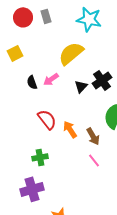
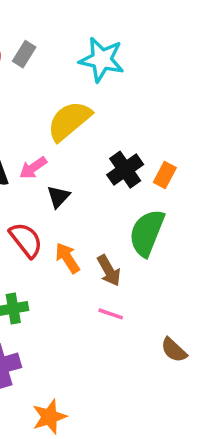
gray rectangle: (46, 16) -> (24, 54), turned 48
black triangle: (81, 86) -> (58, 197), moved
pink line: (94, 160) -> (111, 314), turned -32

